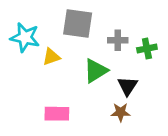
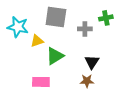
green cross: (147, 49) -> (106, 18), moved
green triangle: (96, 71) -> (55, 56), moved

